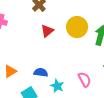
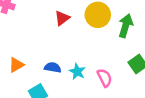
cyan star: (57, 86) -> (77, 72), moved

